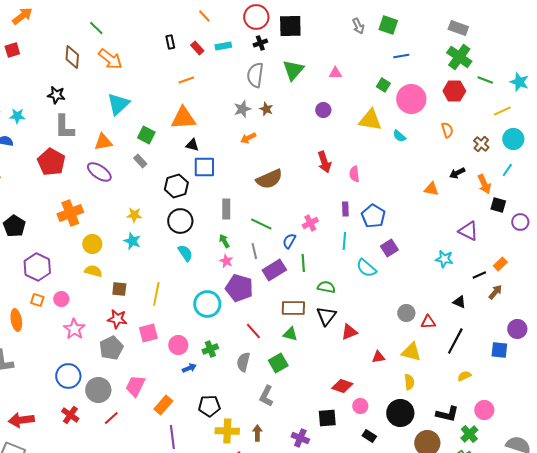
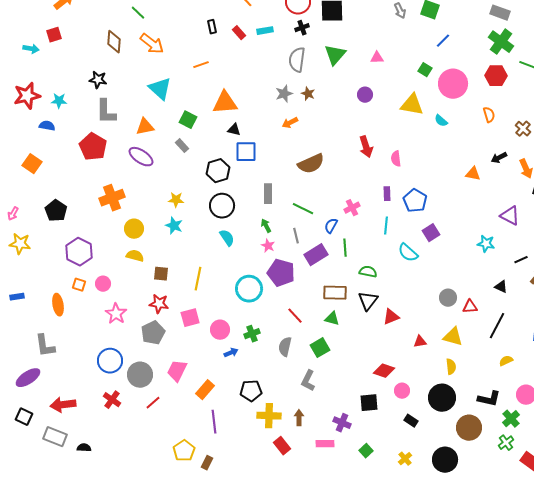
blue line: (401, 56) -> (443, 41), turned -35
orange line: (186, 80) -> (201, 65), moved
cyan triangle: (118, 104) -> (160, 89), turned -35

